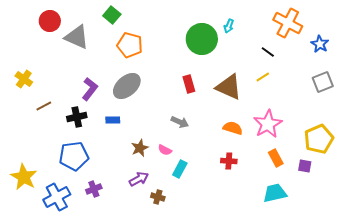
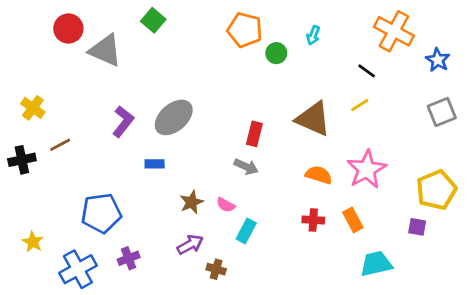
green circle: (202, 39) -> (276, 53), size x0.5
orange pentagon: (130, 45) -> (245, 30), moved
red rectangle: (189, 84) -> (254, 134), moved, turned 30
black cross: (77, 117) -> (22, 160), moved
orange rectangle: (276, 158) -> (353, 220), moved
yellow star: (24, 177) -> (33, 242), size x0.6

